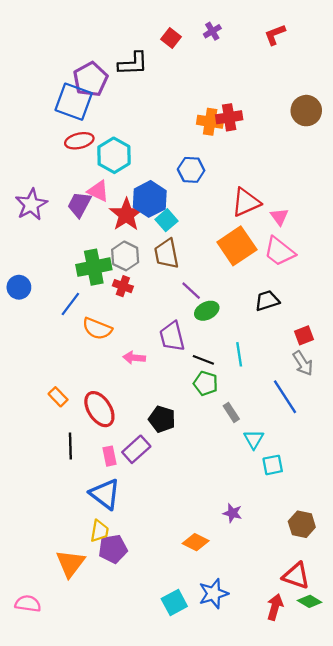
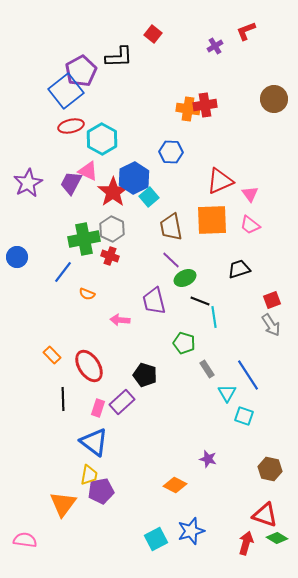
purple cross: (212, 31) -> (215, 46), moved
blue square: (74, 102) -> (66, 91), turned 32
orange square: (237, 246) -> (212, 220), turned 32
pink trapezoid: (279, 251) -> (250, 225), size x0.7
brown trapezoid: (166, 254) -> (171, 227), moved
orange semicircle: (97, 329) -> (87, 294), size x0.6
black line: (203, 360) -> (200, 301), moved
blue line: (285, 397) -> (248, 375), moved
pink rectangle: (109, 456) -> (98, 408), turned 30
cyan square: (273, 465) -> (244, 416), turned 30

